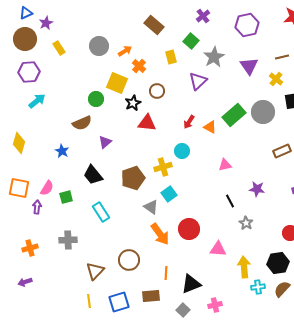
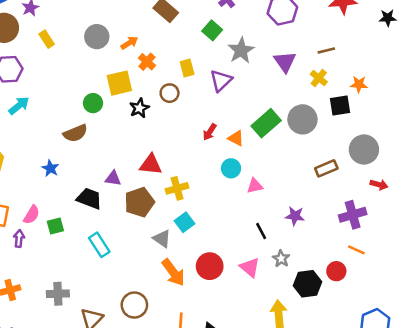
yellow rectangle: (171, 57) -> (187, 68), moved
yellow square: (117, 83) -> (119, 83), turned -35
red triangle: (147, 123) -> (151, 165), moved
purple triangle: (105, 142) -> (113, 178), moved, turned 48
cyan circle: (182, 151) -> (231, 168), moved
black trapezoid: (93, 175) -> (89, 198), turned 150
gray cross: (68, 240) -> (58, 294), moved
pink triangle: (218, 249) -> (250, 267), moved, turned 36
black hexagon: (278, 263) -> (307, 284), moved

